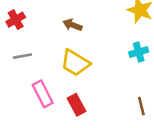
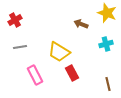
brown arrow: (72, 25) -> (81, 24), moved
red rectangle: (76, 105) -> (72, 73), moved

